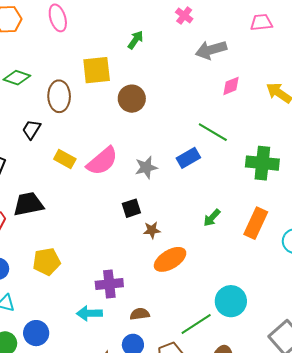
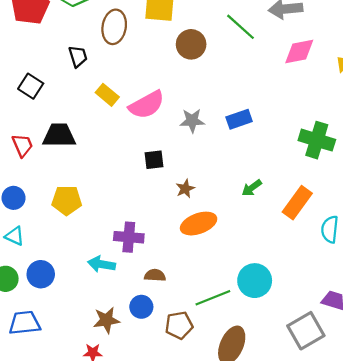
pink diamond: (231, 86) -> (299, 51), size x1.4
black trapezoid: (31, 129) -> (78, 56), turned 120
green line: (213, 132) -> (240, 27), moved
black square: (131, 208) -> (154, 160), moved
brown star: (152, 230) -> (185, 189), turned -30

